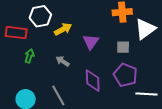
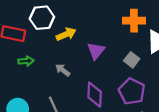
gray square: (123, 47) -> (132, 60), turned 32
green arrow: (29, 56) -> (26, 61), turned 64

